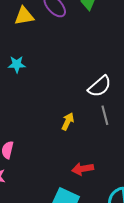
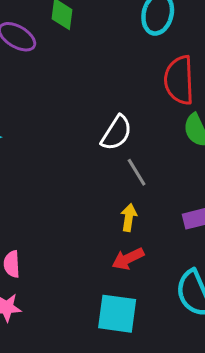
yellow arrow: (68, 122) -> (129, 218), moved

